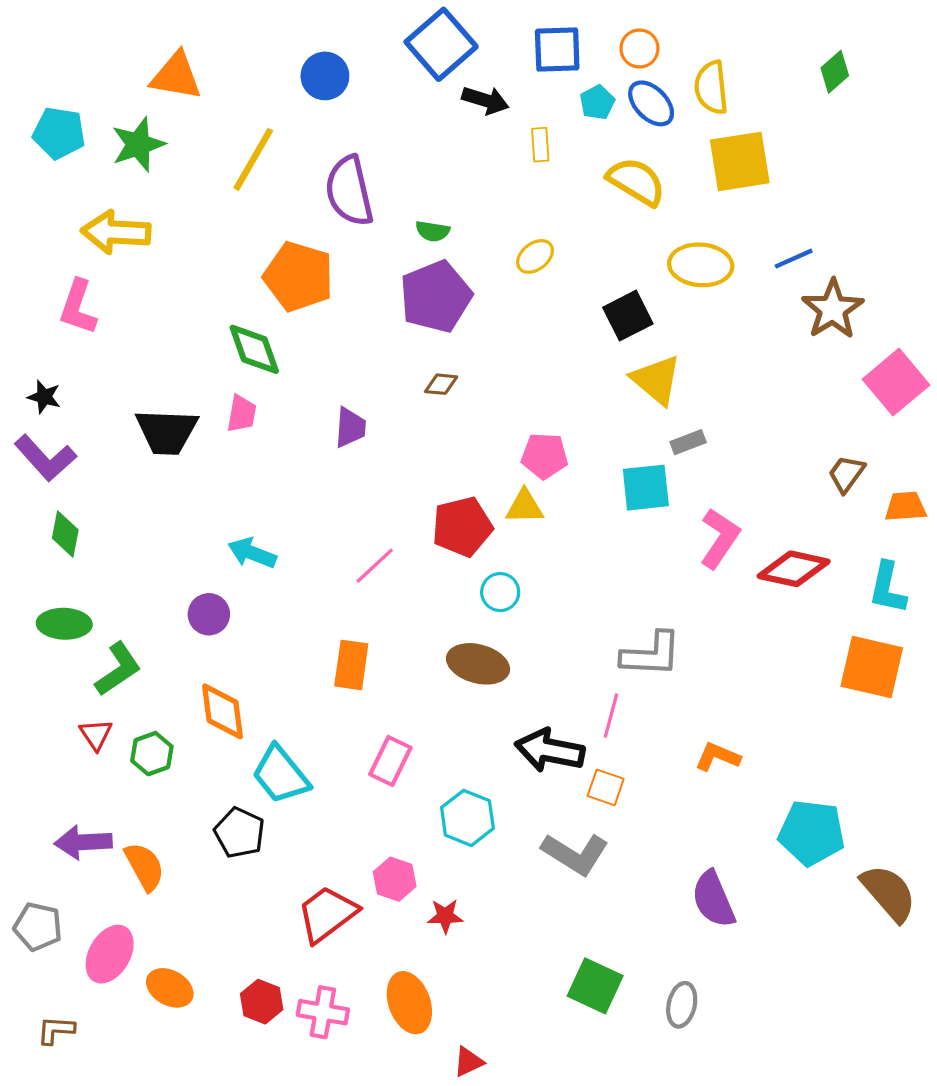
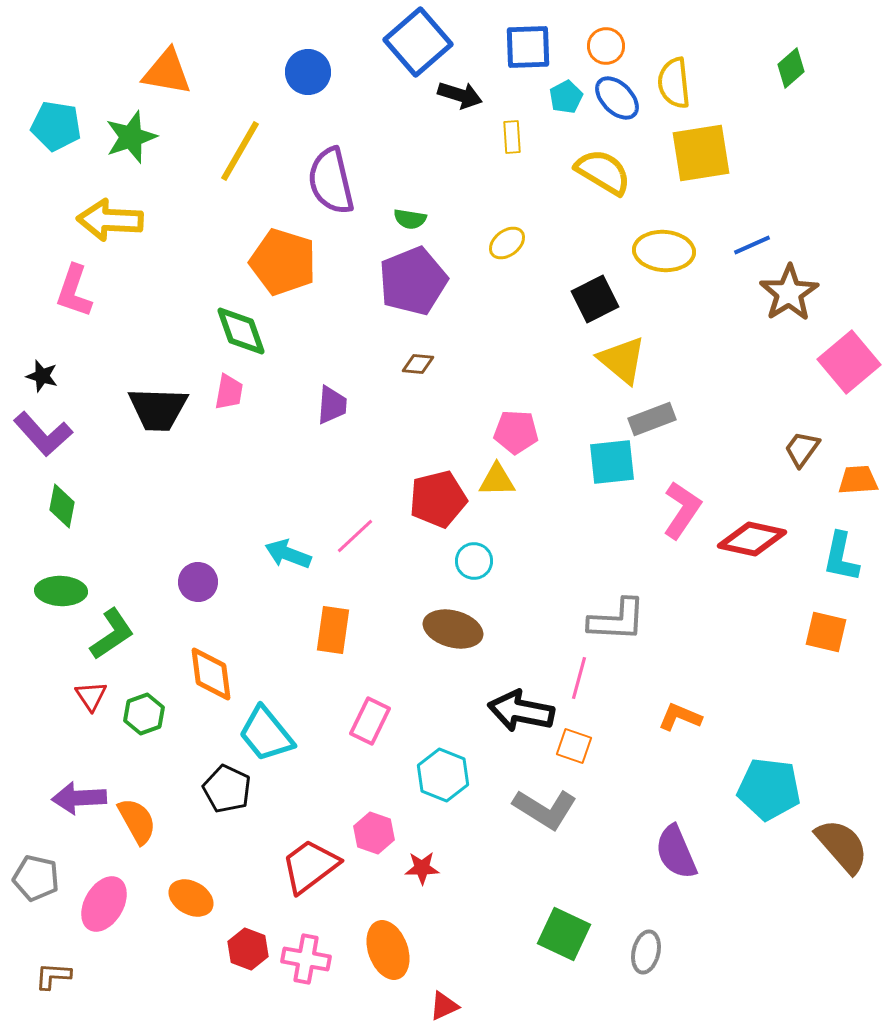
gray rectangle: (688, 442) -> (652, 419), size x1.4
cyan arrow: (252, 553) -> (288, 554), moved
orange square: (872, 667) -> (826, 632), size x0.7
orange ellipse: (170, 988) -> (191, 898), moved

